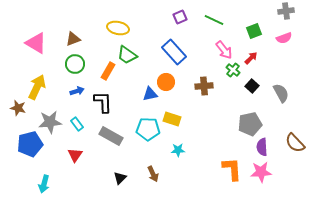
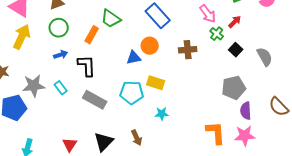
yellow arrow: (37, 87) -> (22, 37), moved
red triangle: (75, 155) -> (70, 145), moved
black triangle: (120, 178) -> (104, 142), size x1.5

